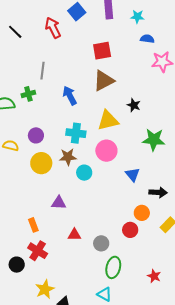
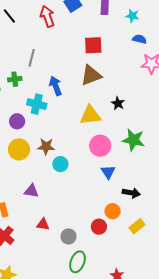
cyan cross: (76, 133) -> (37, 104), moved
pink circle: (106, 151) -> (100, 146), moved

